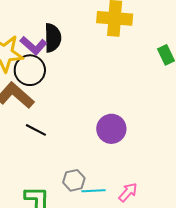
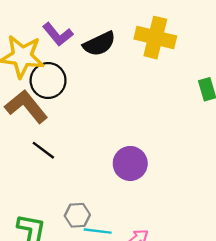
black semicircle: (53, 38) -> (99, 44), moved, turned 56
purple L-shape: (34, 45) -> (58, 34), moved

